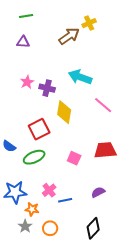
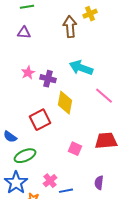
brown arrow: (69, 36) -> (70, 27), turned -60
green ellipse: (34, 157) -> (25, 156), moved
blue star: (15, 192) -> (16, 183), turned -30
purple semicircle: (98, 192) -> (99, 183), turned -56

